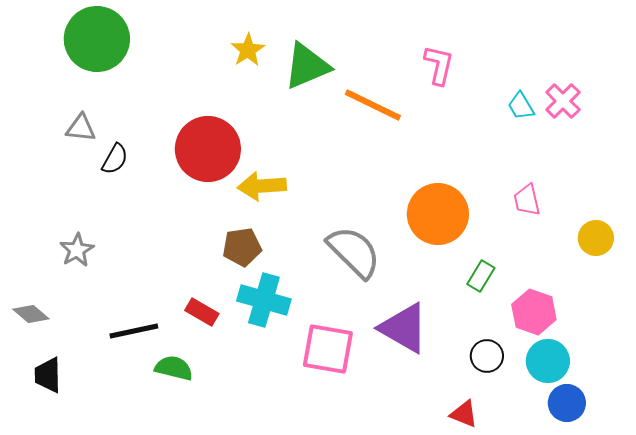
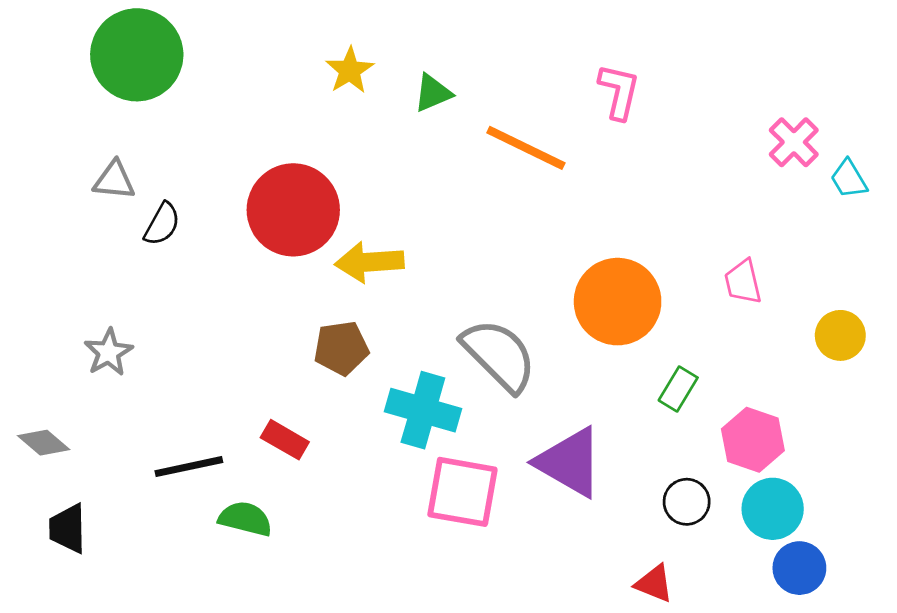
green triangle: (307, 66) -> (433, 93), size x0.6
cyan trapezoid: (521, 106) -> (849, 179), moved
cyan cross: (264, 300) -> (423, 410), moved

